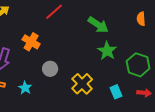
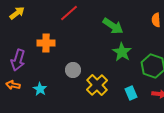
orange cross: (31, 42) -> (46, 43), turned -30
gray circle: (50, 69) -> (73, 70), moved

